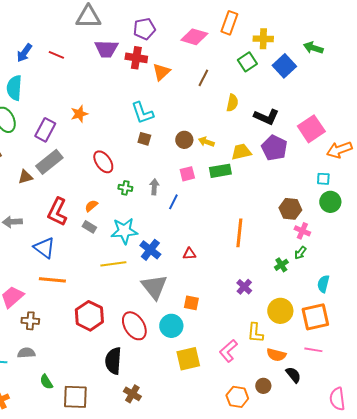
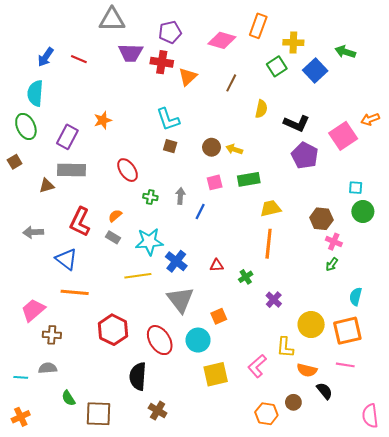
orange arrow: (339, 150) -> (370, 119), moved, size x0.7
yellow trapezoid: (241, 152) -> (271, 208), moved
gray rectangle: (49, 162) -> (72, 170), turned 40
green cross: (281, 265) -> (246, 277), moved
orange square: (191, 303) -> (219, 316), turned -35

